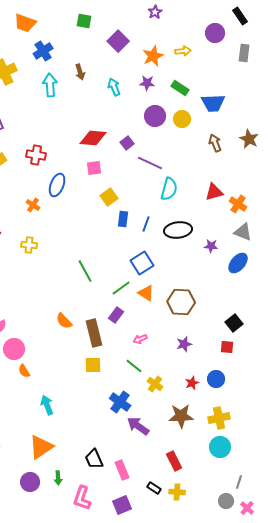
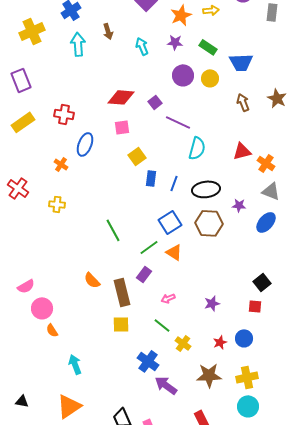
brown hexagon: (181, 302) -> (209, 223), moved

